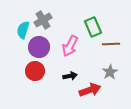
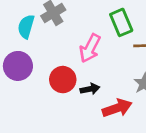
purple circle: (39, 47) -> (18, 66), moved
red circle: (35, 71) -> (63, 80), moved

